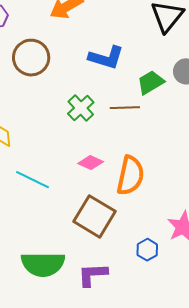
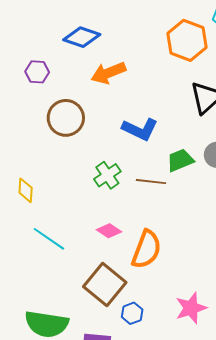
blue hexagon: (147, 250) -> (132, 313), moved

